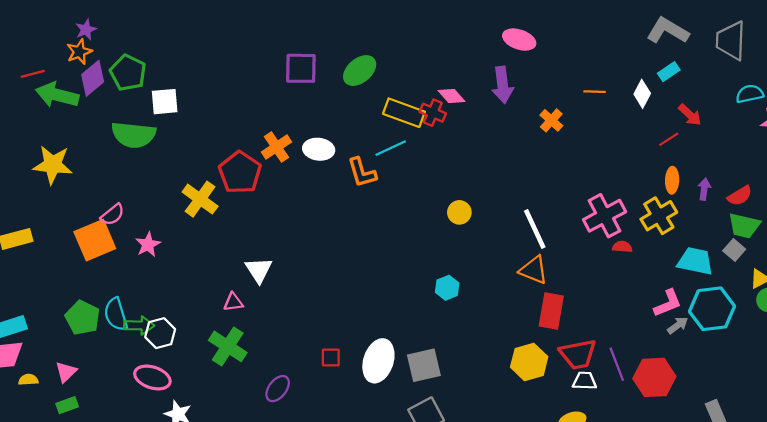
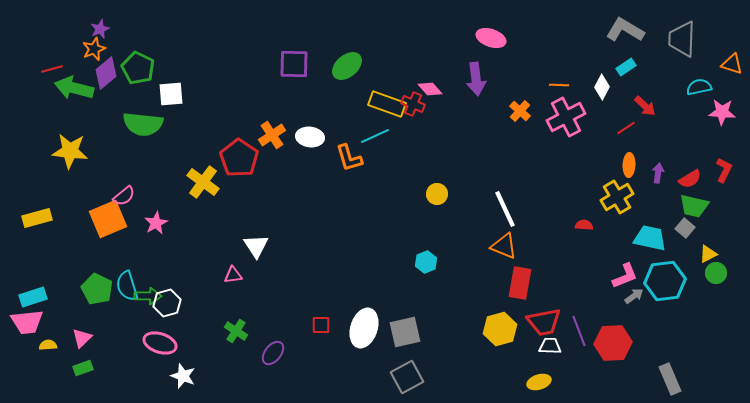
pink cross: (605, 216) -> (566, 117), moved
green cross: (228, 346) -> (236, 331), moved, size x0.7

